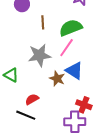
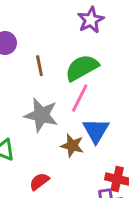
gray star: (39, 55) -> (41, 115), turned 30
blue triangle: (74, 71) -> (96, 131), turned 36

